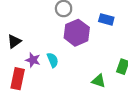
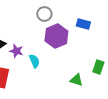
purple star: (33, 60) -> (16, 51), moved

